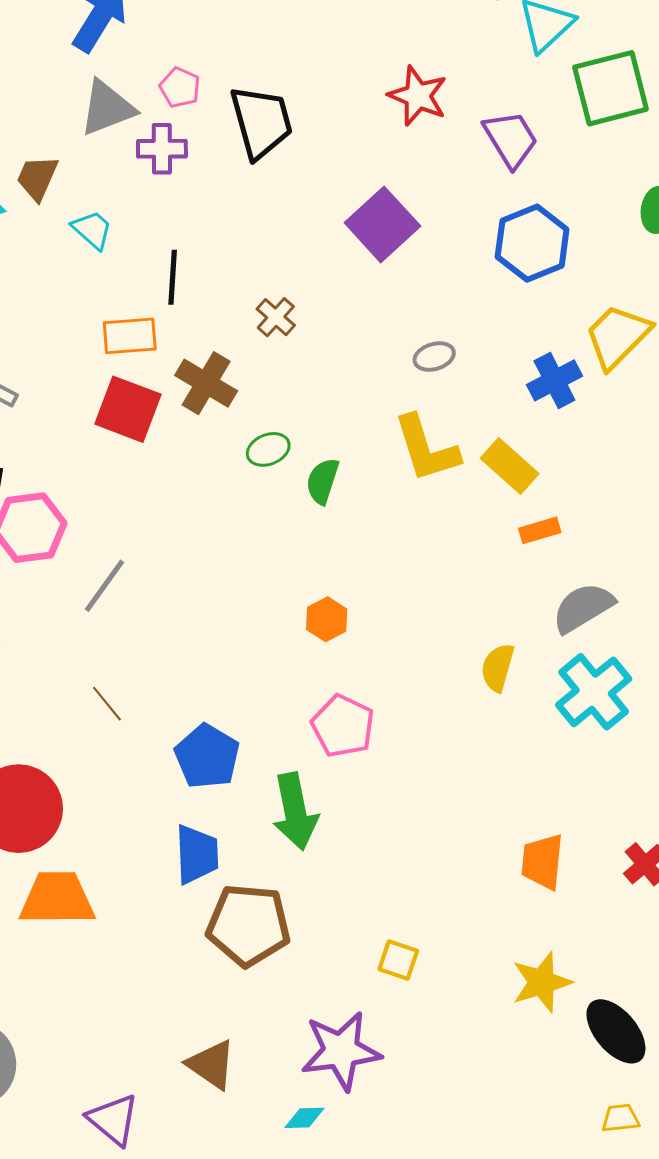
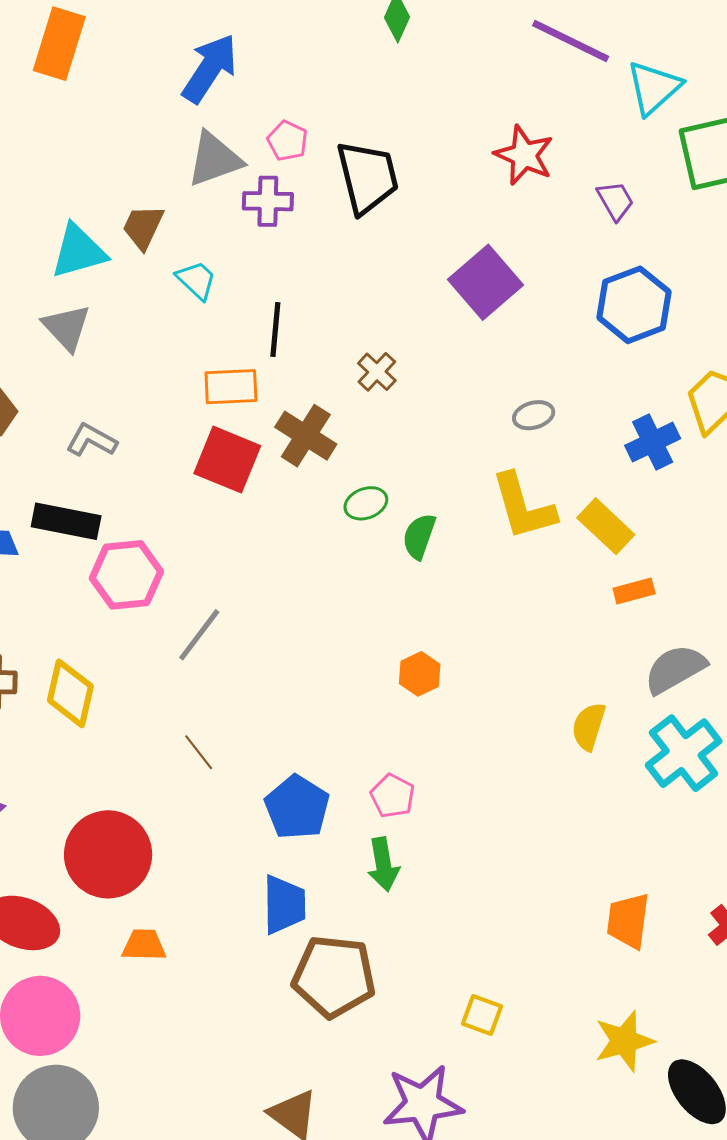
purple trapezoid: (511, 139) -> (615, 201), size x0.7
pink pentagon: (343, 726) -> (392, 796), moved, size x0.7
green arrow: (295, 811) -> (383, 864), size x0.7
orange trapezoid: (57, 899) -> (144, 945), size x0.6

